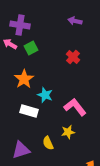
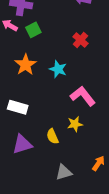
cyan star: (45, 95) -> (58, 69), moved
white rectangle: (29, 111) -> (18, 107), moved

